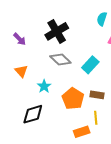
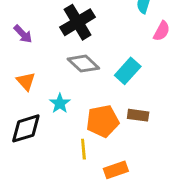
orange pentagon: (73, 99) -> (103, 121), turned 30
black diamond: (33, 114) -> (26, 128), moved
yellow line: (96, 118) -> (83, 149), moved

